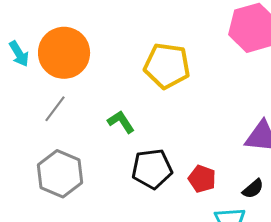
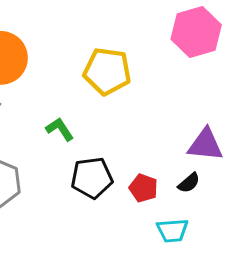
black semicircle: (253, 189) -> (189, 183), moved

